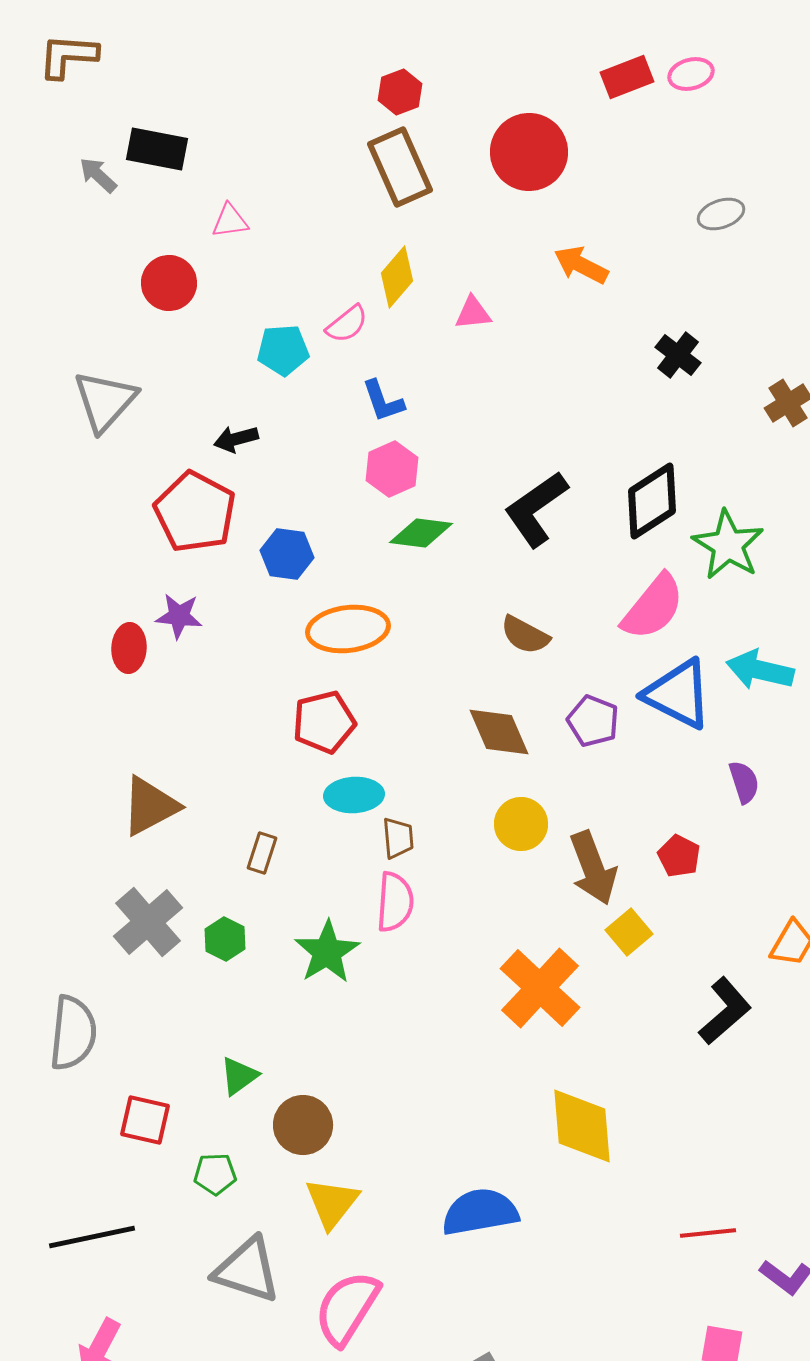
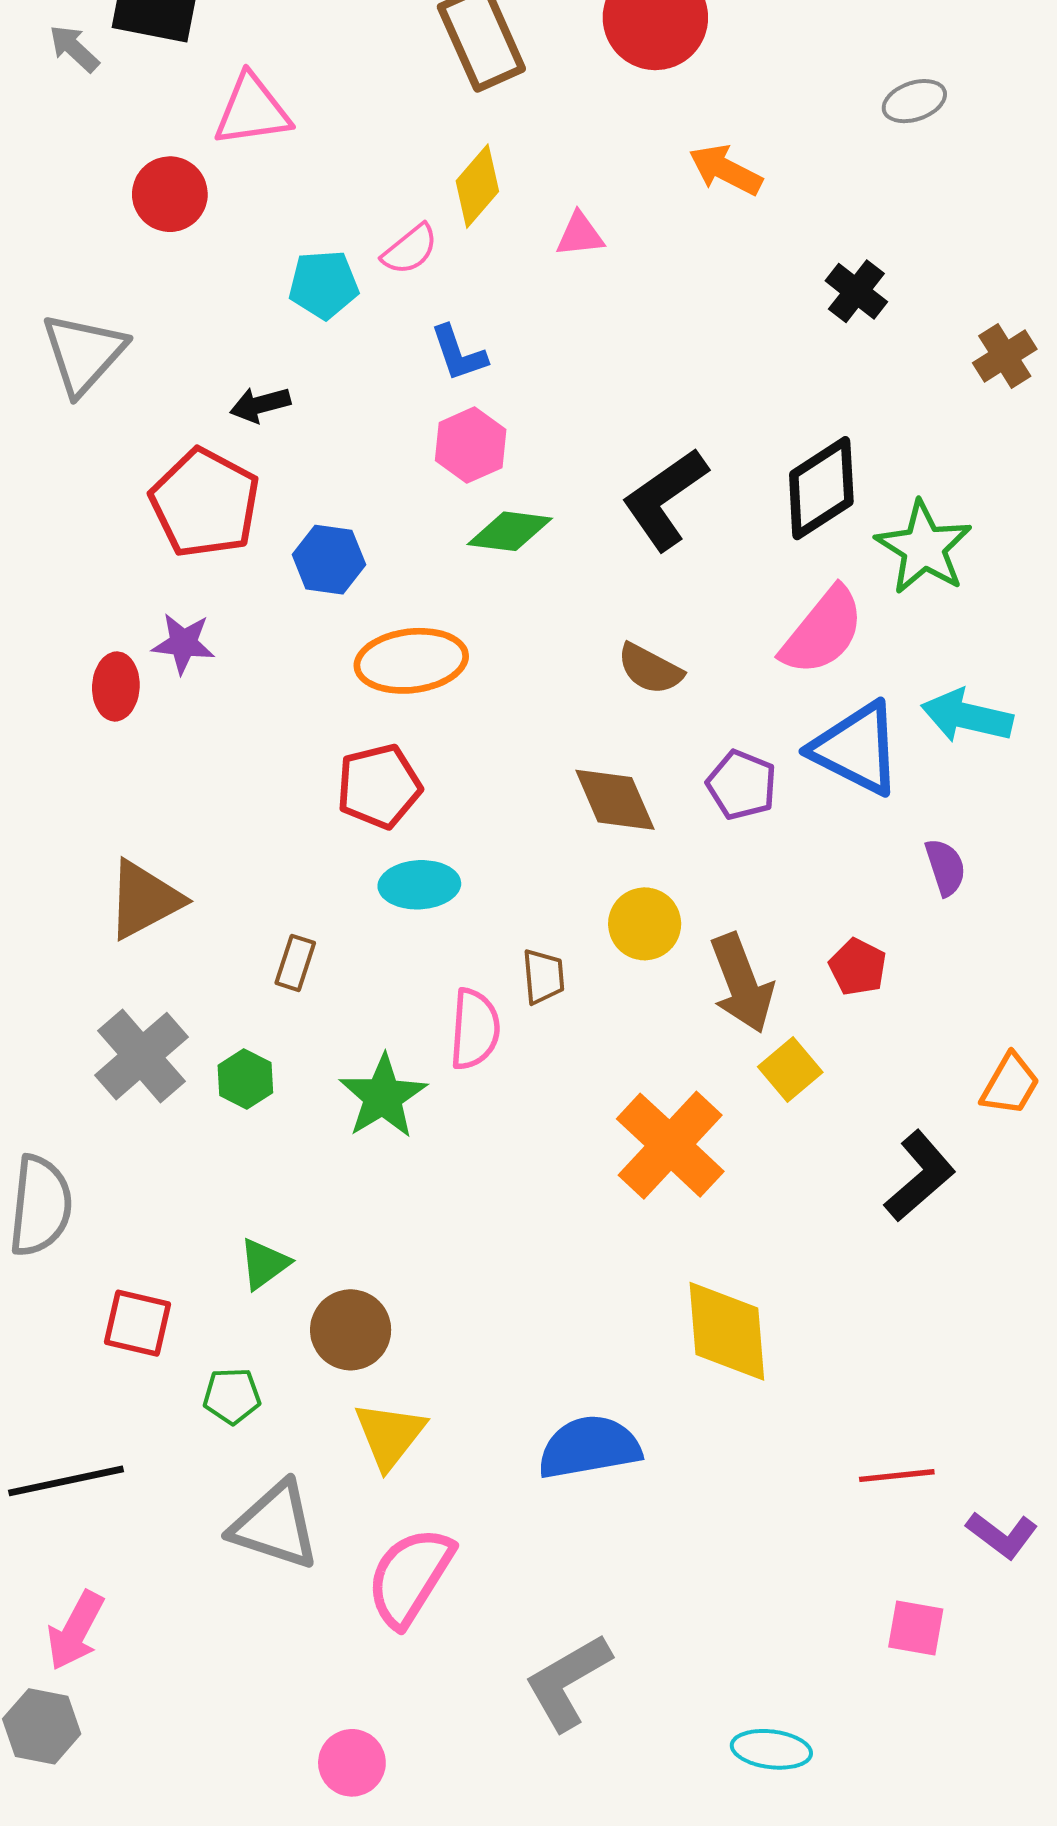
pink triangle: (230, 221) -> (252, 111), size x1.6
brown trapezoid: (398, 838) -> (543, 976), moved

